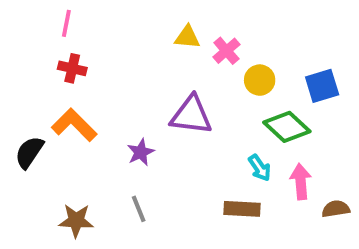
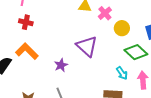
purple triangle: (191, 115) -> (87, 46), turned 35

